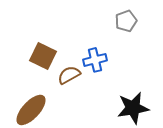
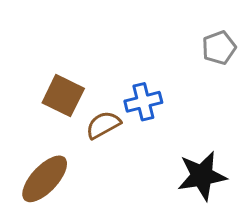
gray pentagon: (126, 21) -> (219, 48), moved

